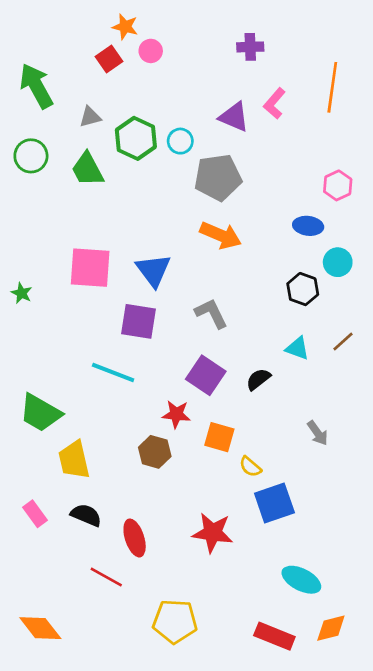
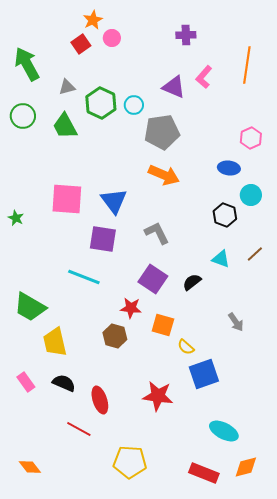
orange star: (125, 27) -> (93, 20), turned 30
orange diamond: (40, 628) -> (30, 467), size x0.7

